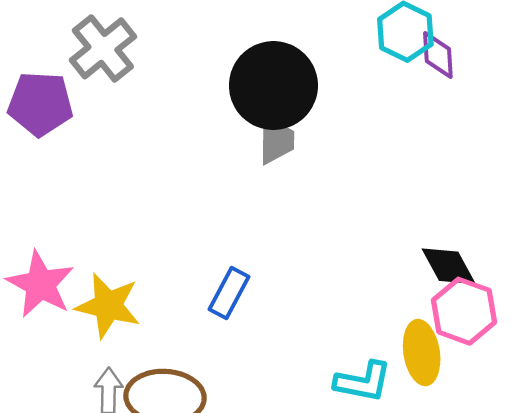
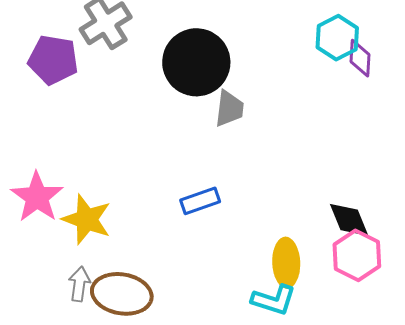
black circle: (273, 86) -> (196, 62), moved
blue rectangle: (229, 293) -> (200, 201), moved, turned 36
yellow ellipse: (422, 353) -> (286, 263), moved

